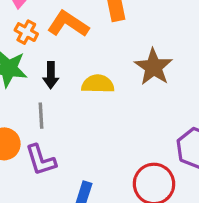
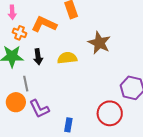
gray line: (41, 116) -> (26, 84), moved

